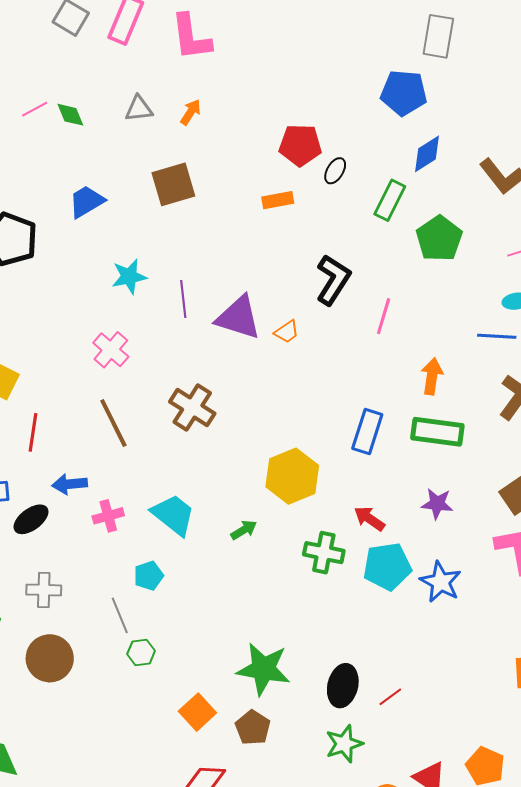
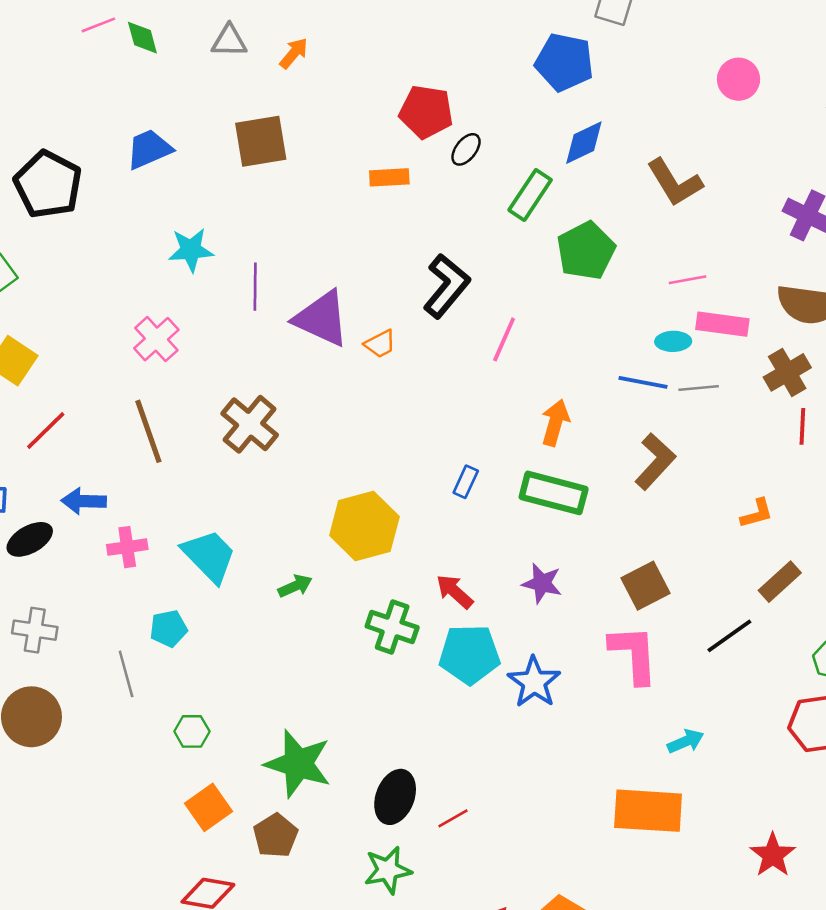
blue rectangle: (367, 431) -> (466, 482), size x0.6
red line: (33, 432) -> (46, 430), turned 30
green hexagon: (141, 652) -> (192, 731), moved

